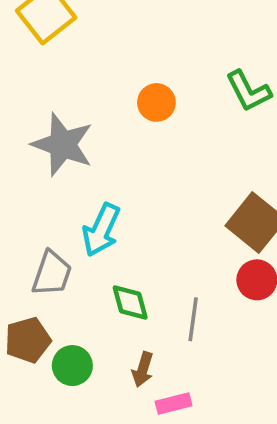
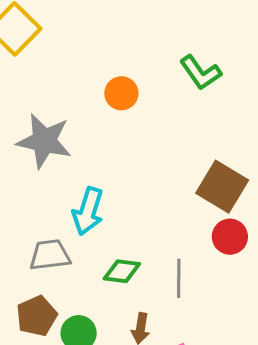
gray trapezoid: (52, 273) -> (50, 255), turned -108
green diamond: (130, 303) -> (122, 271), turned -60

